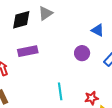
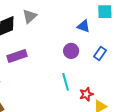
cyan line: (60, 91) -> (66, 82), moved

